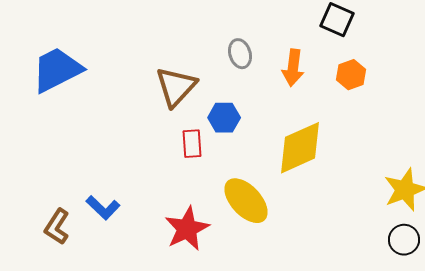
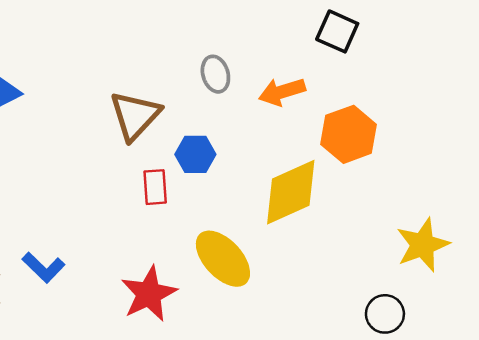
orange arrow: (293, 68) -> (282, 92), turned 66
orange hexagon: (351, 75) -> (349, 134), moved, size x1.5
black circle: (404, 240) -> (385, 314), moved

